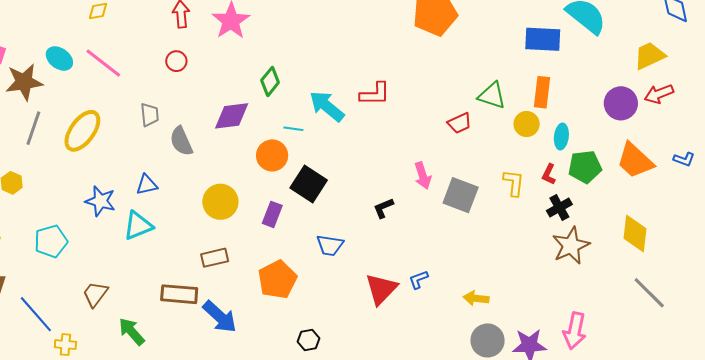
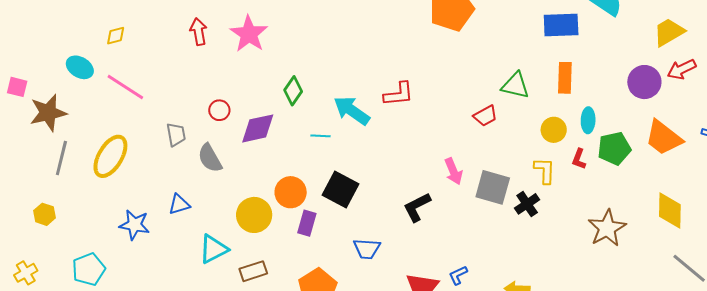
cyan ellipse: (59, 58) -> (80, 67), moved
red circle: (176, 61) -> (219, 110), moved
yellow circle: (527, 124) -> (554, 130), moved
orange circle: (272, 155) -> (291, 192), moved
black cross: (559, 207) -> (527, 204), moved
black L-shape: (383, 208) -> (417, 207), size x1.4
cyan triangle: (138, 226) -> (213, 249), moved

